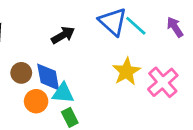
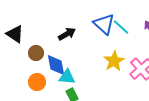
brown circle: (21, 73) -> (36, 53), moved
orange circle: (36, 101) -> (37, 82), moved

